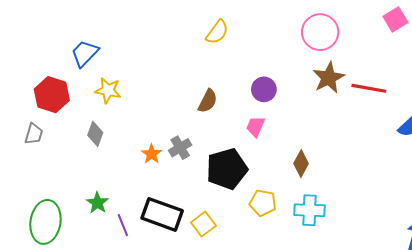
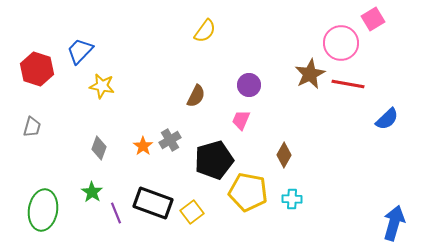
pink circle: (320, 32) -> (341, 43), moved
red hexagon: (52, 95) -> (37, 69), moved
gray diamond: (95, 134) -> (99, 148), moved
yellow pentagon: (263, 203) -> (248, 192), size x1.5
cyan cross: (309, 210) -> (292, 199), size x0.7

